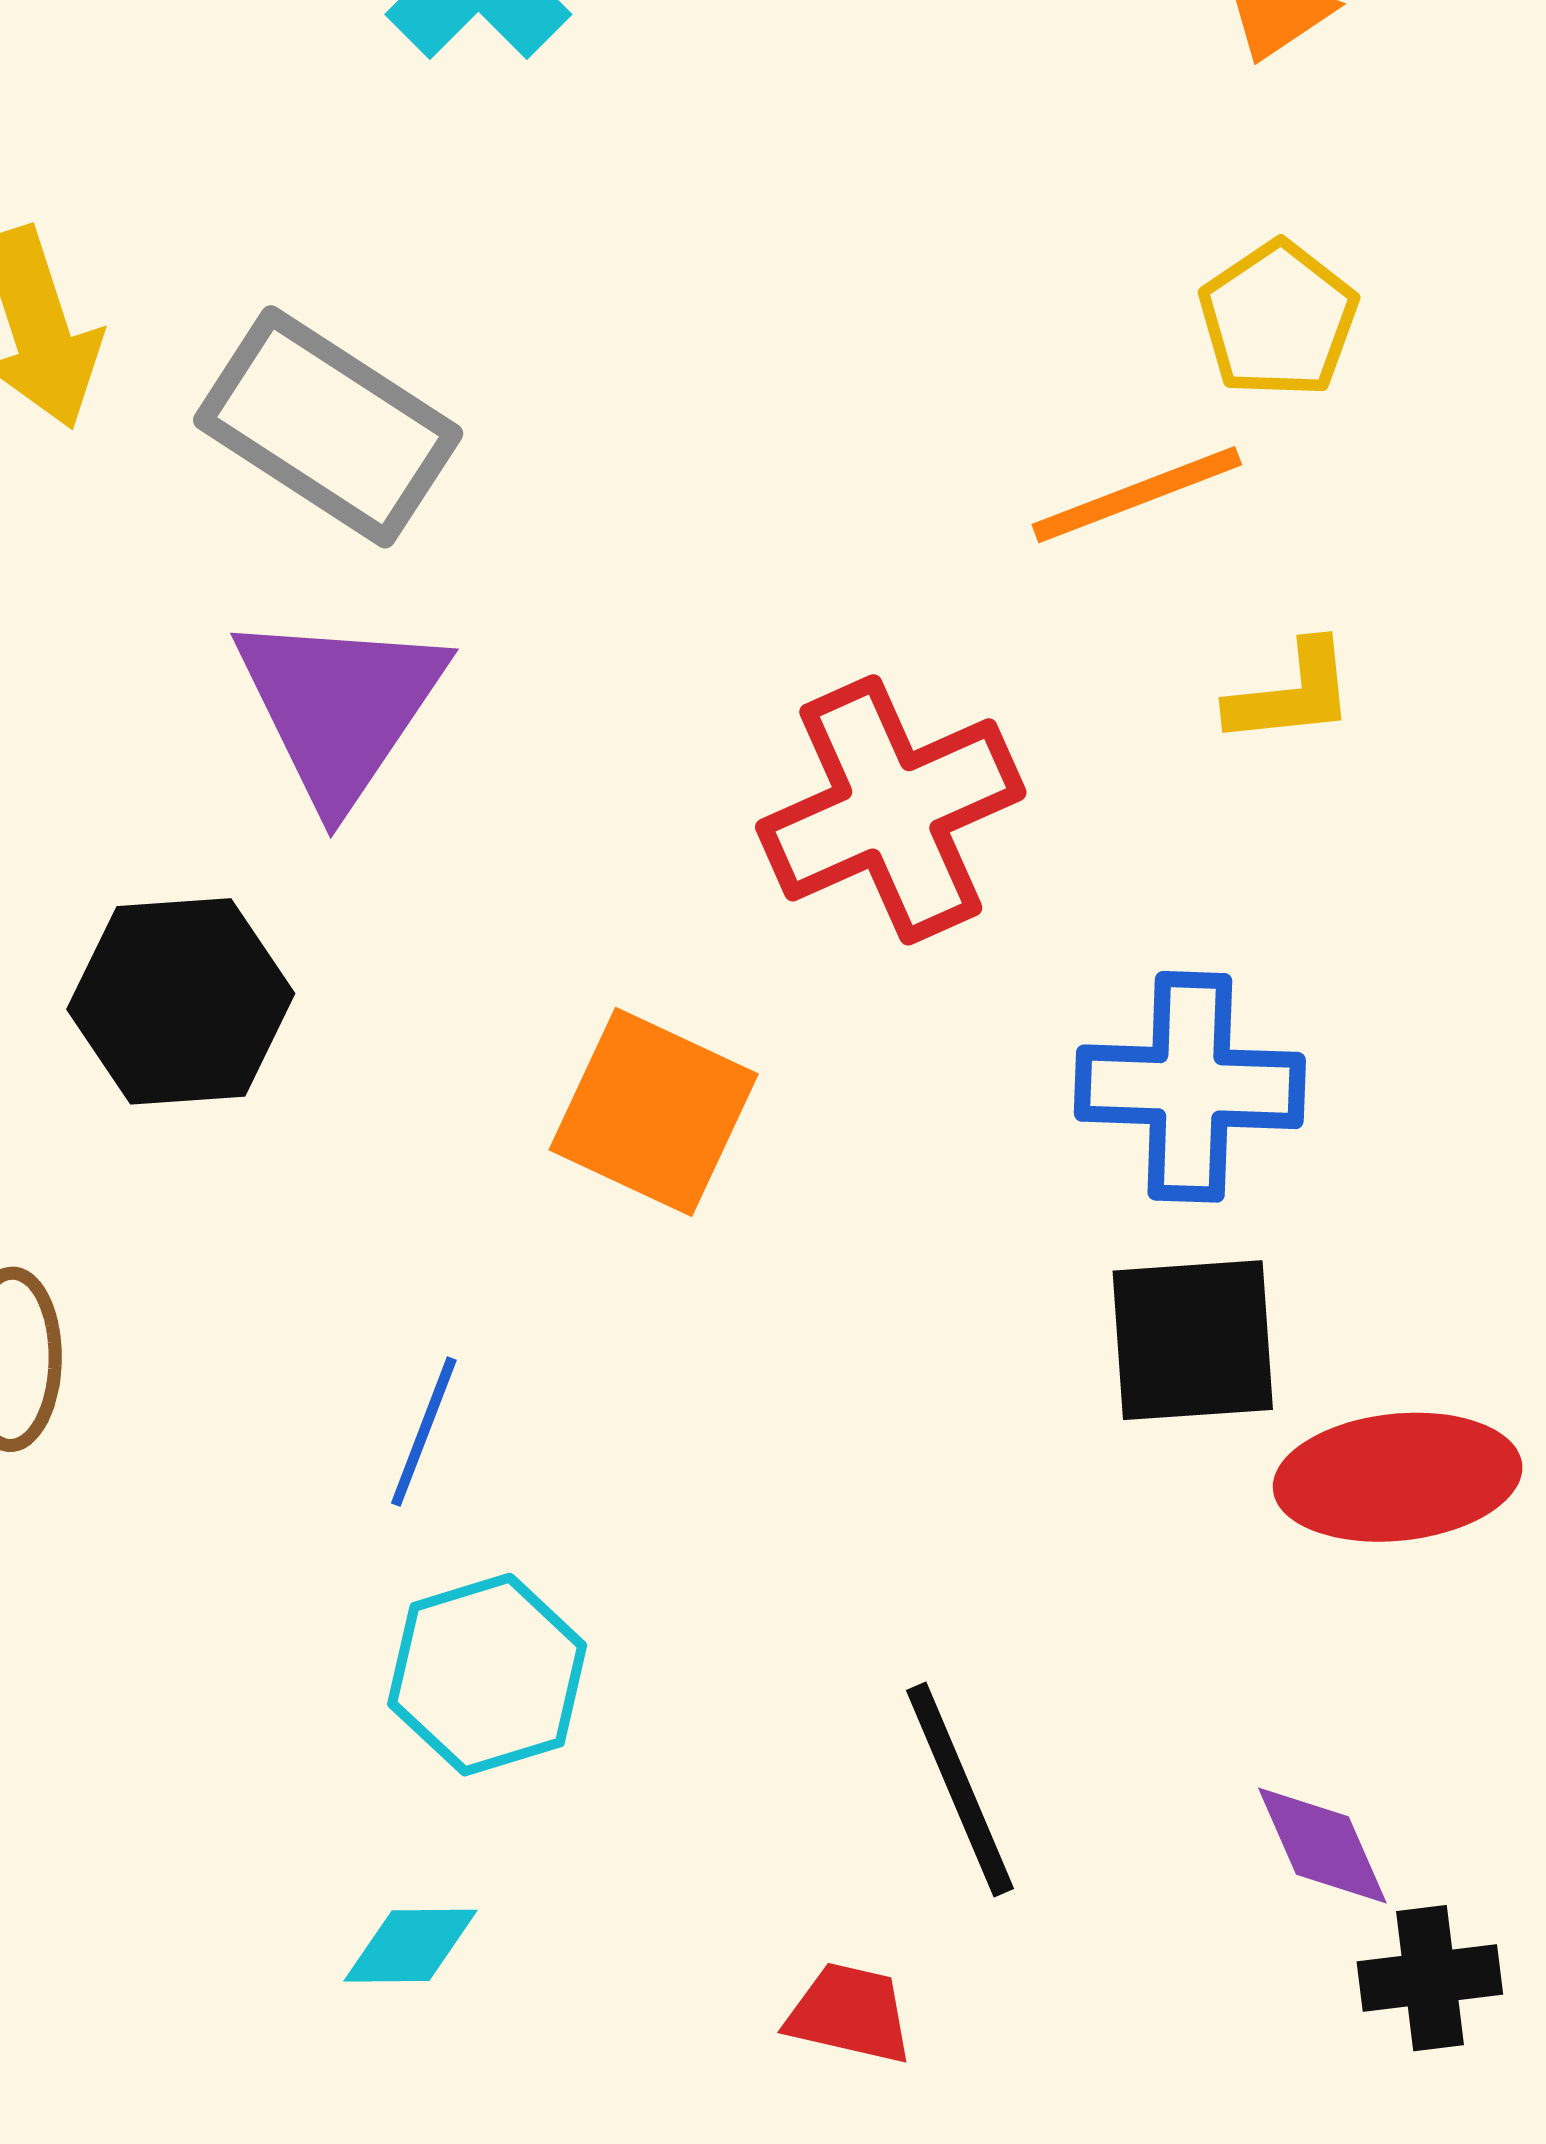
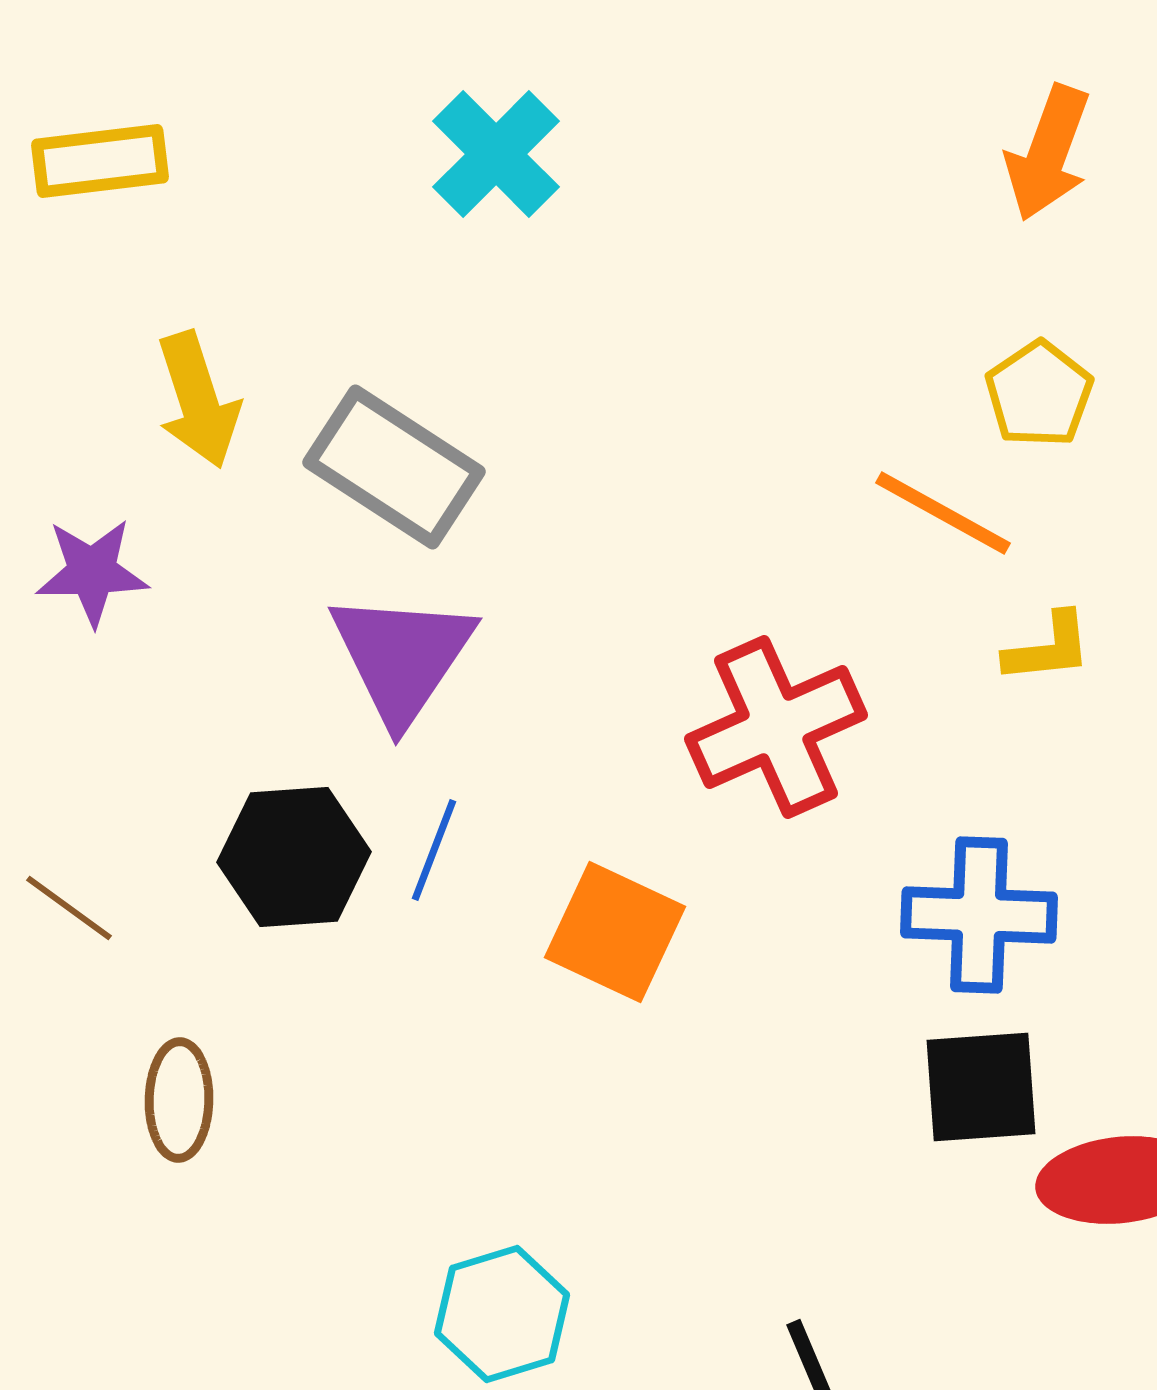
orange line: (1137, 495) -> (943, 513), turned 50
blue line: (424, 1432) -> (434, 850), moved

